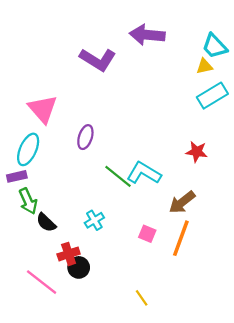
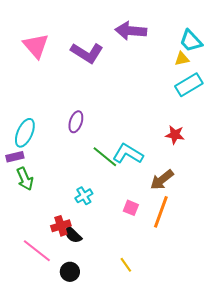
pink triangle: (43, 109) -> (36, 46), moved
black semicircle: (46, 222) -> (73, 235), moved
black circle: (79, 267) -> (70, 272), moved

